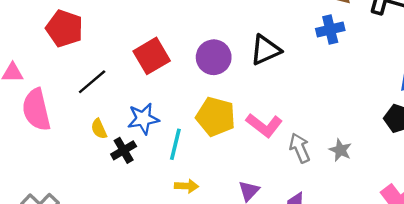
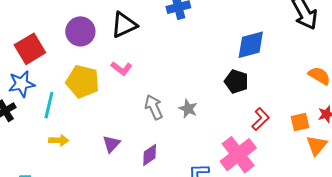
red square: (152, 56) -> (30, 49), moved
pink L-shape: (264, 125) -> (121, 68), moved, size x0.7

